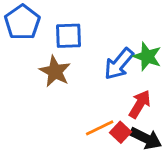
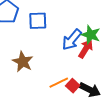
brown star: (55, 71) -> (23, 62), moved
red arrow: (140, 104) -> (86, 49), moved

